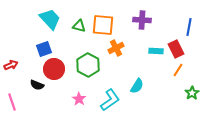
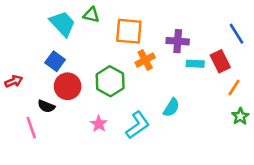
purple cross: (142, 20) -> (178, 41), moved
green triangle: (79, 26) -> (91, 15), moved
blue line: (189, 27) -> (237, 34), turned -42
blue square: (44, 49) -> (55, 61), turned -35
orange line: (178, 70) -> (234, 88), moved
pink line: (12, 102) -> (31, 128), moved

